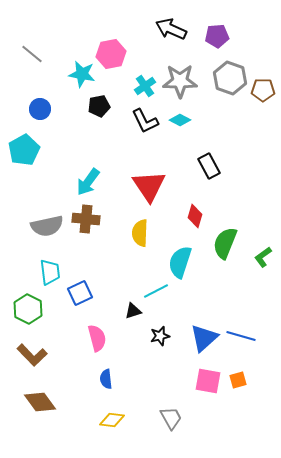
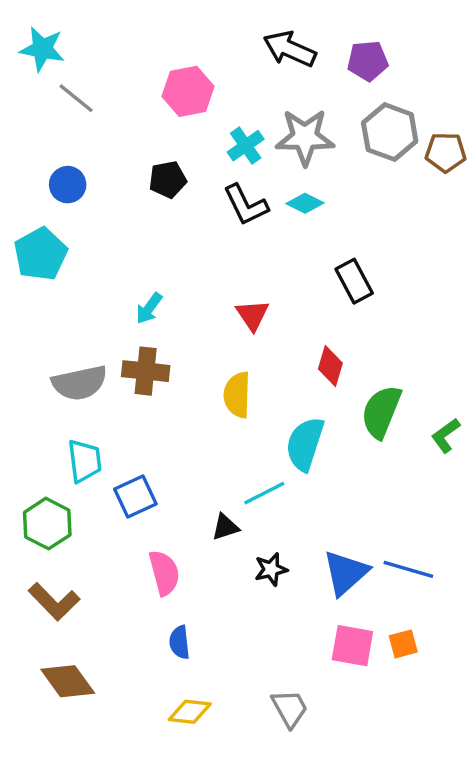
gray line: (32, 54) -> (76, 98), moved
cyan star: (82, 74) -> (42, 49), moved
cyan arrow: (88, 182) -> (149, 308), size x0.7
red triangle: (149, 186) -> (252, 315), size x0.6

